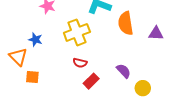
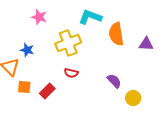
red rectangle: (91, 81) -> (47, 91), moved

